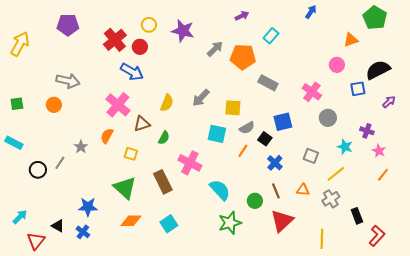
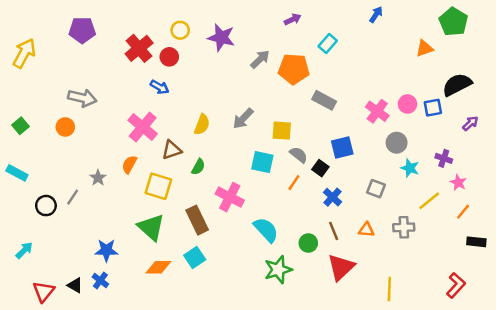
pink circle: (337, 65) -> (407, 104), moved
blue arrow: (132, 72) -> (160, 87), size x0.7
green square: (17, 104) -> (21, 126), turned -32
gray semicircle: (247, 128) -> (299, 155), turned -112
cyan star: (345, 147) -> (410, 168), moved
yellow square: (131, 154) -> (158, 186), size x1.6
yellow line: (336, 174) -> (429, 201), moved
gray cross: (331, 199) -> (404, 227), moved, turned 30
black rectangle: (357, 216) -> (476, 242), moved, turned -63
cyan arrow: (20, 217) -> (24, 250), moved
cyan square: (169, 224) -> (195, 258), moved
black triangle: (58, 226) -> (75, 285), moved

